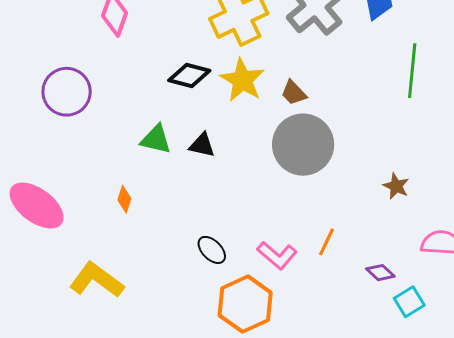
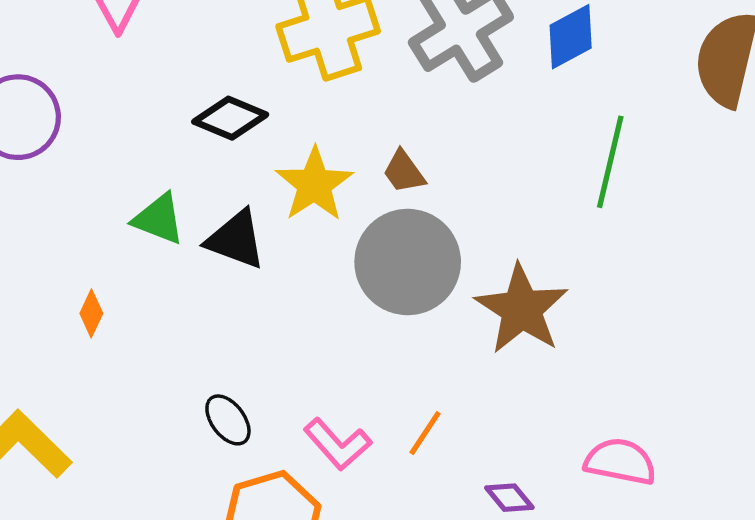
yellow star: (242, 80) -> (314, 184), moved
black triangle: (202, 145) -> (236, 240), size x1.4
brown star: (396, 186) -> (522, 309), moved, size x2.0

